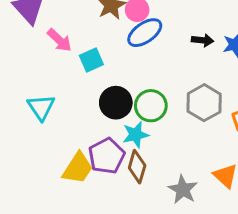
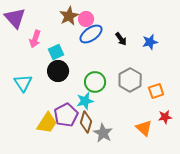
pink arrow: (59, 40) -> (35, 39), turned 66
black arrow: (203, 40) -> (121, 39), moved, turned 48
black circle: (116, 103) -> (58, 71), moved
gray star: (183, 190) -> (103, 133), moved

